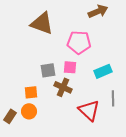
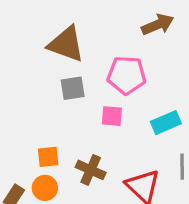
gray square: (48, 70) -> (73, 88), moved
brown cross: (63, 87) -> (91, 170), moved

